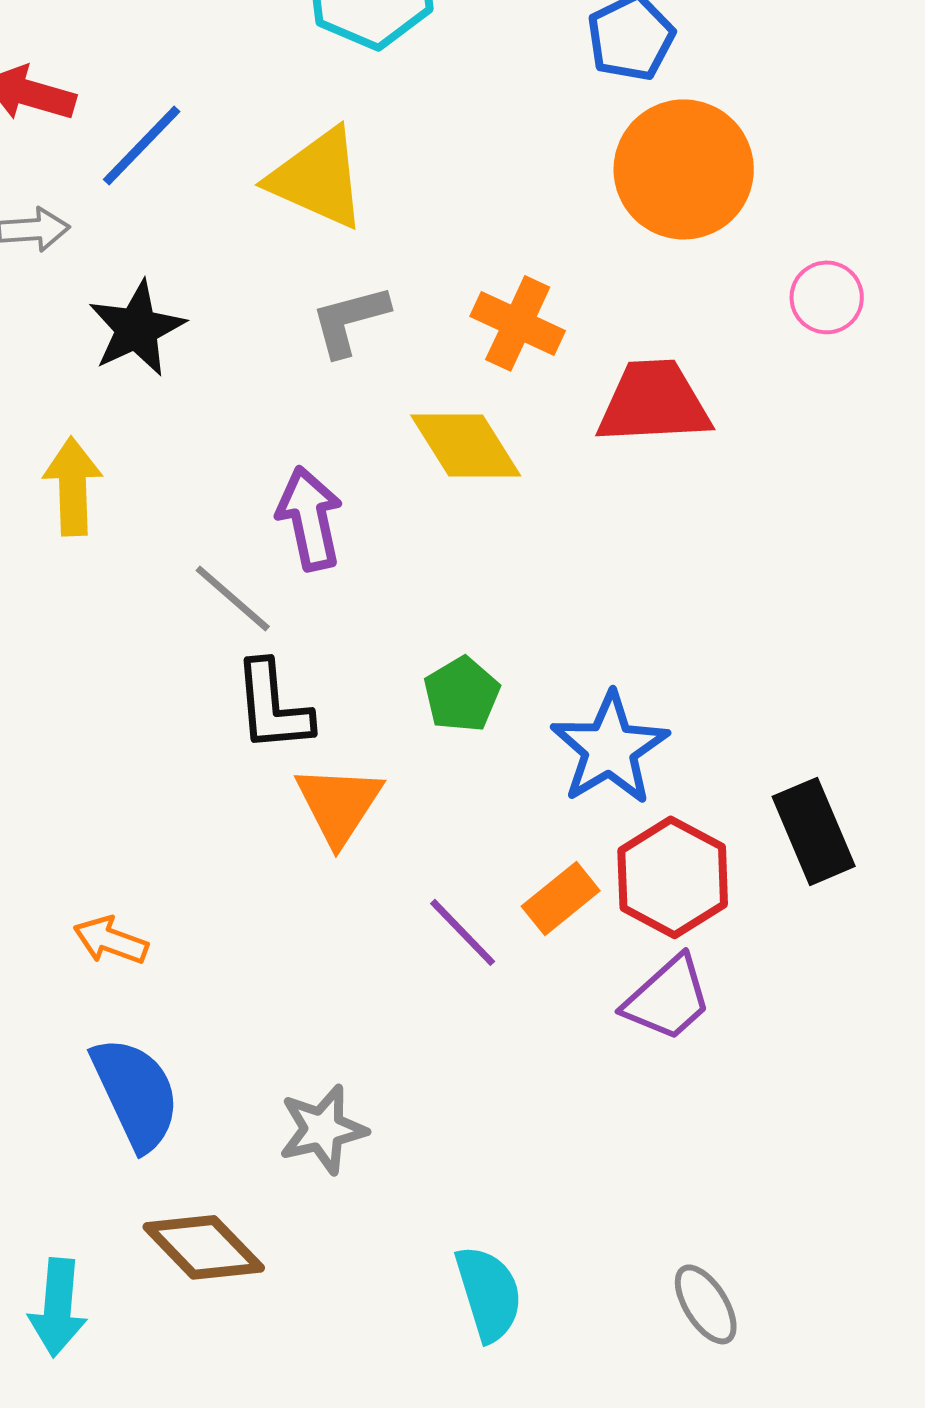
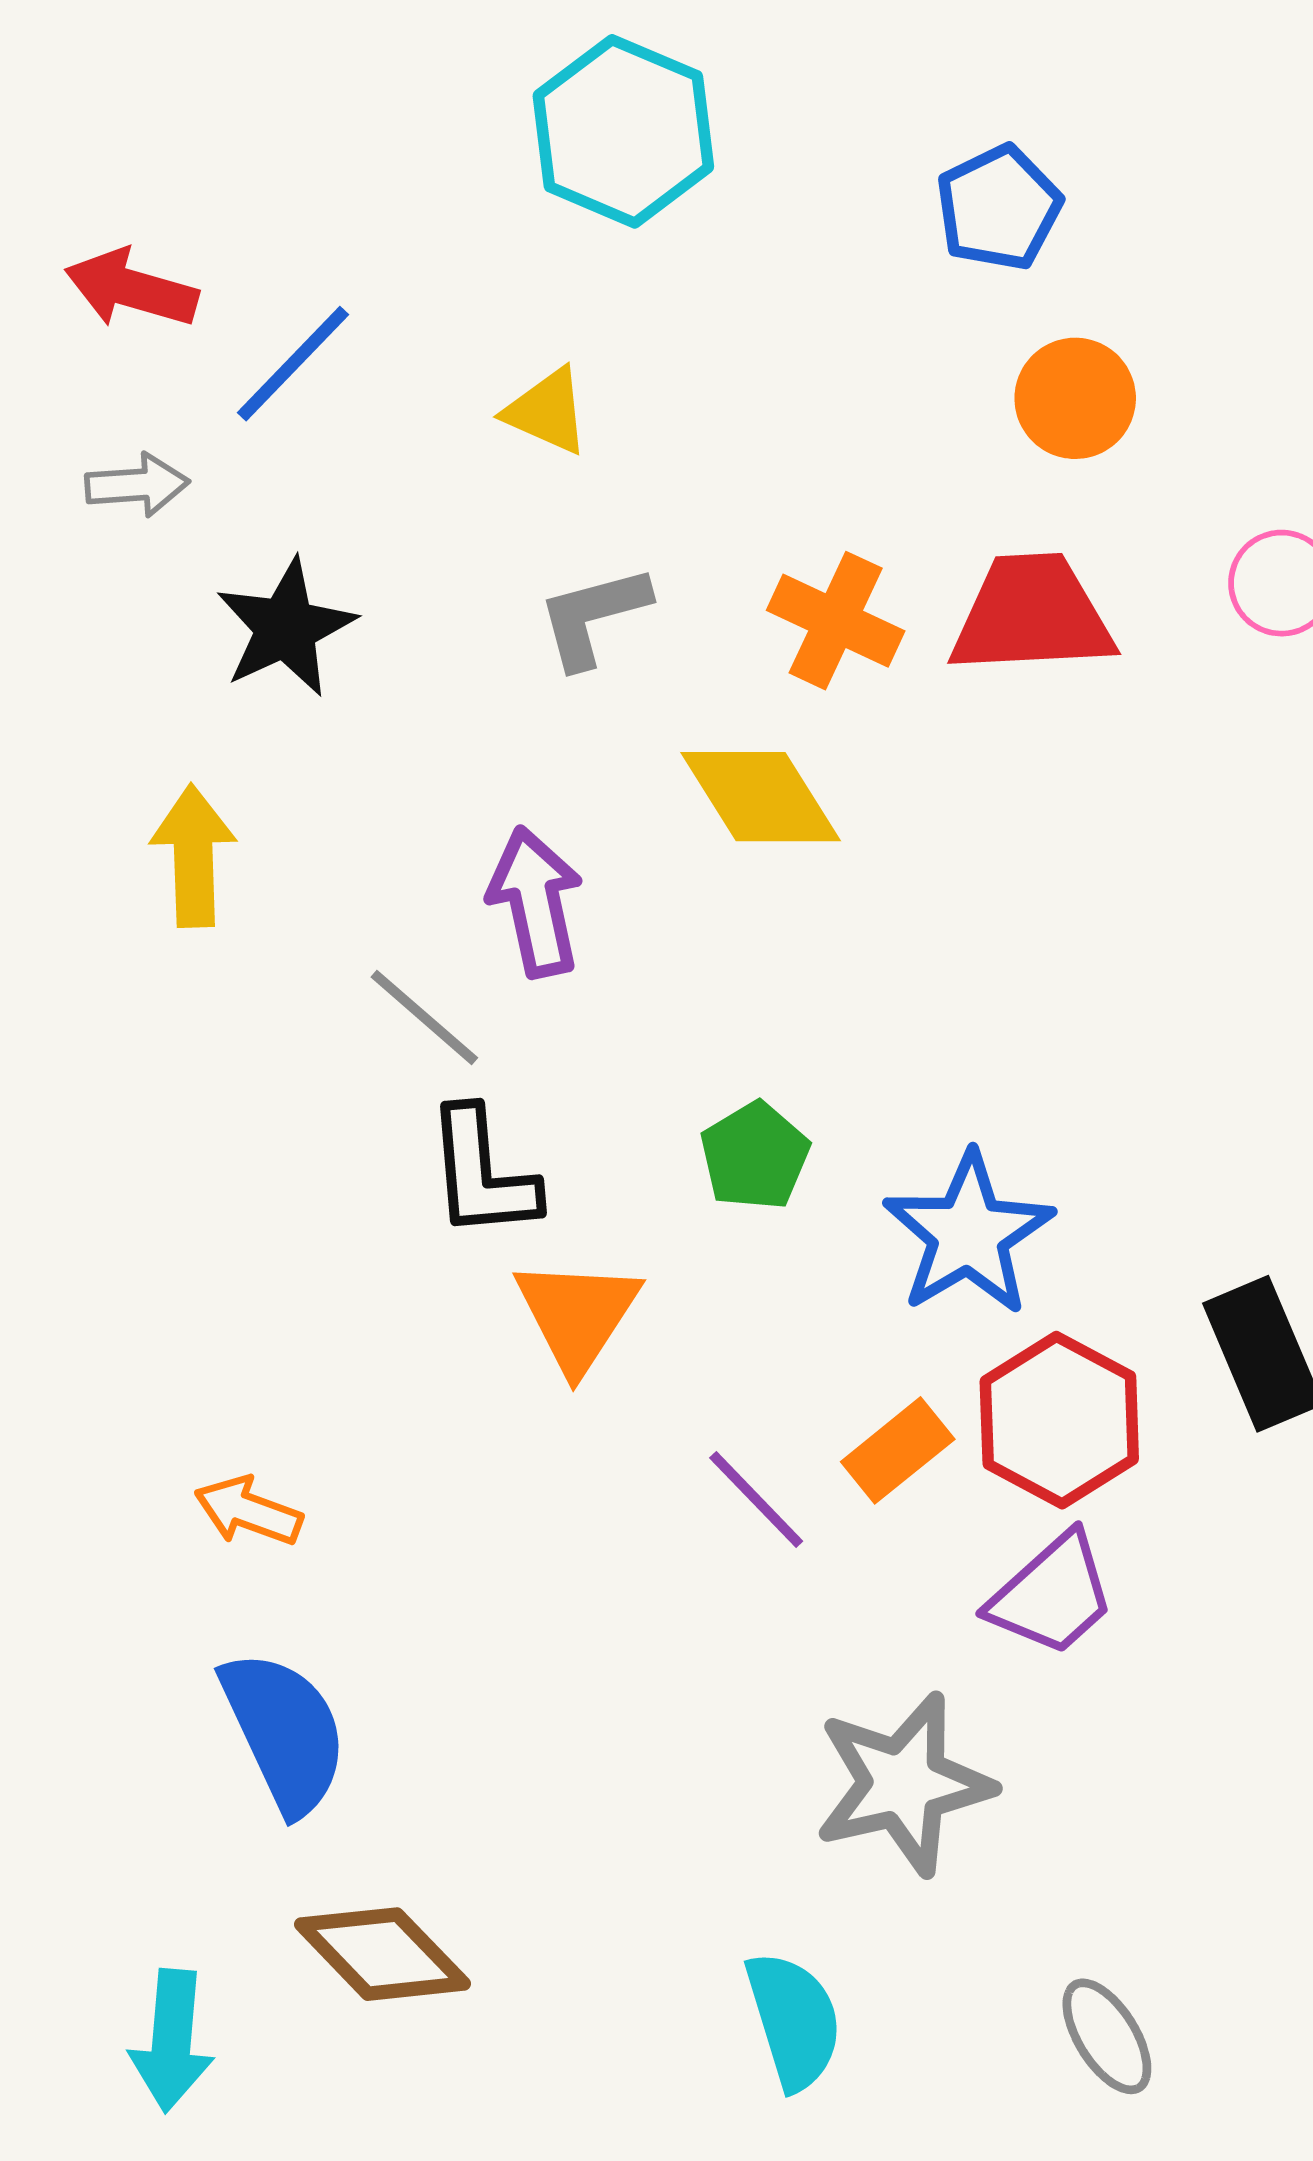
orange circle: (684, 169) -> (1075, 398), size x0.6
yellow triangle: (318, 178) -> (547, 411), size x0.6
red trapezoid: (654, 402) -> (1032, 615), moved
gray star: (323, 1129) -> (903, 1784), moved, size x1.4

